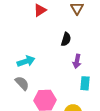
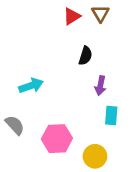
red triangle: (40, 10) -> (72, 16), moved
gray semicircle: (22, 83) -> (15, 125), moved

